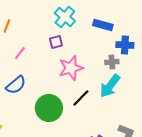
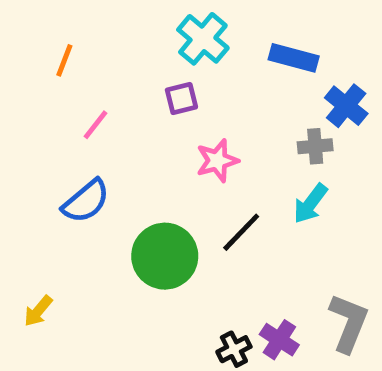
blue cross: (125, 45) -> (346, 106), turned 36
pink star: (71, 68) -> (217, 161), size x0.7
cyan arrow: (110, 86) -> (310, 204), size x0.7

